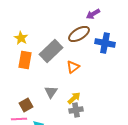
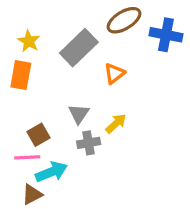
yellow star: (21, 38) -> (29, 41), moved
orange rectangle: (25, 60) -> (21, 75), moved
gray cross: (76, 110) -> (89, 143), moved

